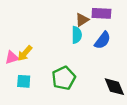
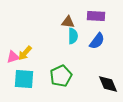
brown triangle: (82, 20) -> (68, 22), moved, turned 40
cyan square: (24, 81) -> (24, 79), size x1.5

